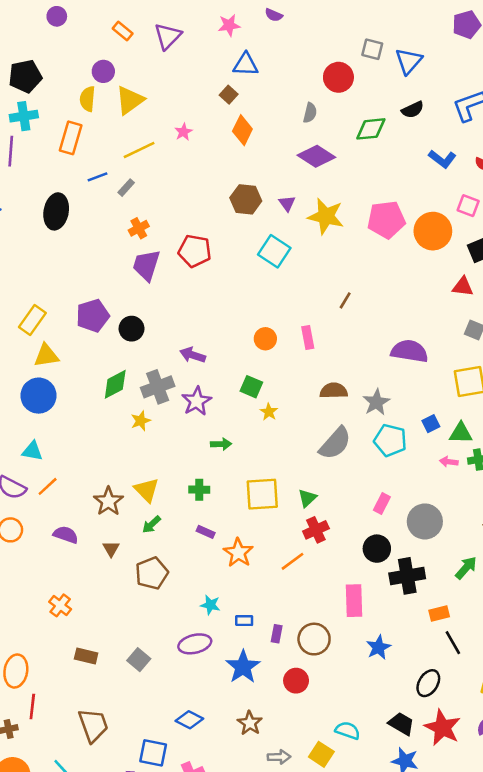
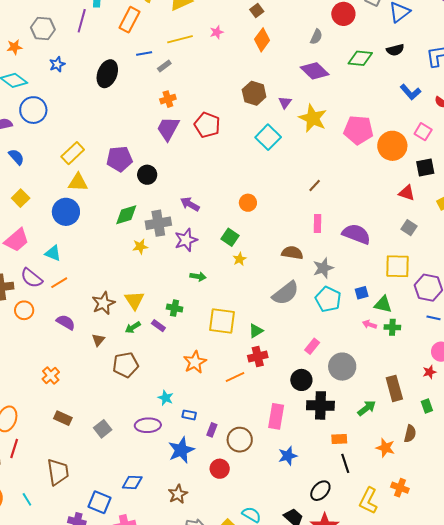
pink rectangle: (308, 338) -> (317, 223), moved
purple rectangle: (206, 532) -> (158, 326), moved
blue diamond: (189, 720) -> (132, 482), turned -35

